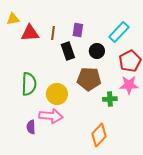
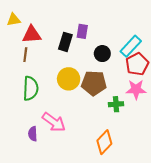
cyan rectangle: (119, 32) -> (131, 46), moved
brown line: (53, 33) -> (25, 55), moved
black rectangle: (68, 51) -> (65, 42), moved, turned 36
yellow circle: (57, 94) -> (69, 79), moved
pink arrow: (51, 116) -> (54, 122), turned 30

